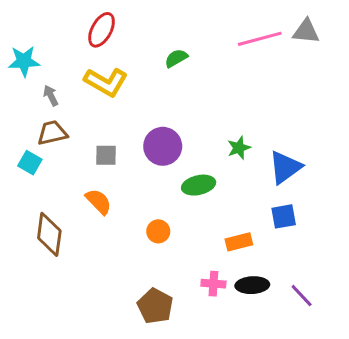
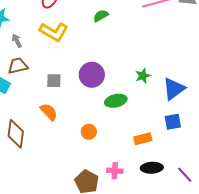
pink cross: (213, 284) -> (115, 171), moved

